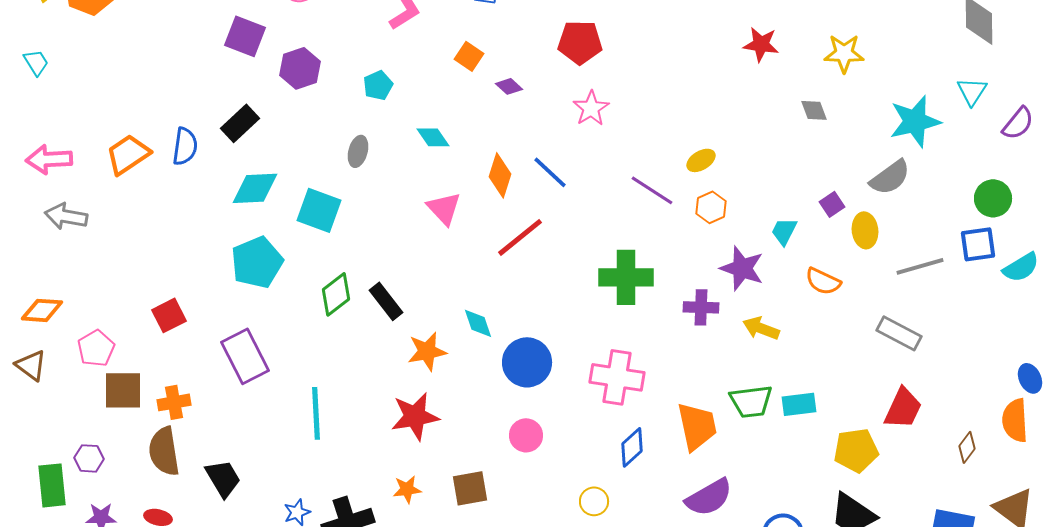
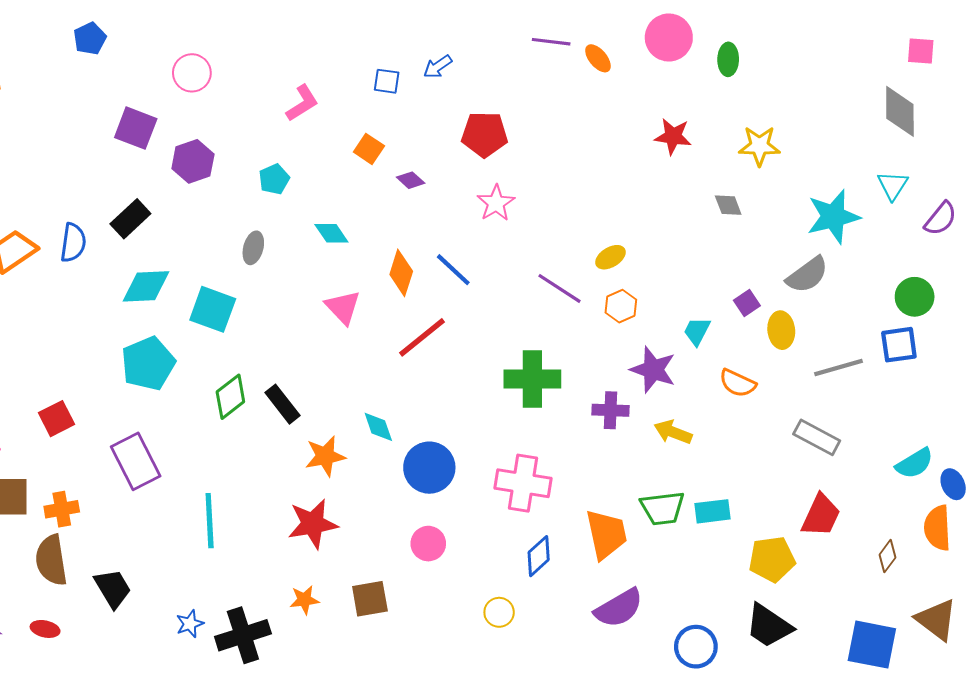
cyan semicircle: (1021, 267) -> (915, 463), moved

